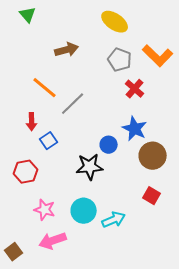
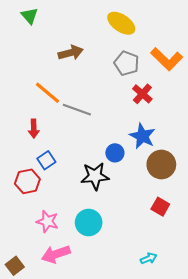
gray line: (73, 104) -> (77, 110), turned 64
blue square: (49, 141) -> (46, 160), moved
cyan arrow: (114, 220) -> (149, 258), moved, size x0.7

